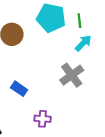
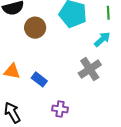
green line: (79, 21) -> (108, 13), moved

